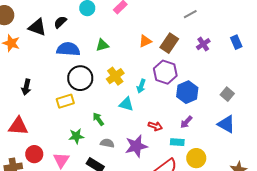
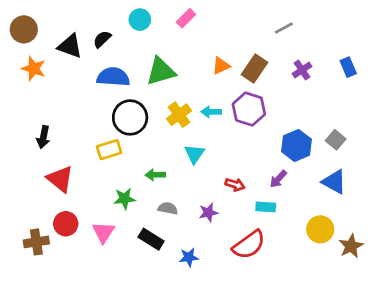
green triangle: (102, 45) -> (161, 71), size x1.6
cyan arrow: (141, 86) -> (211, 112), moved, turned 72
black arrow: (26, 87) -> (43, 137), moved
blue hexagon: (187, 92) -> (296, 145), moved
cyan triangle: (126, 104) -> (194, 154), turned 49
green arrow: (98, 119) -> (155, 175), turned -56
red triangle: (18, 126) -> (60, 179), moved, turned 35
purple star: (136, 146) -> (208, 213), size x0.6
yellow circle: (196, 158) -> (320, 229), moved

